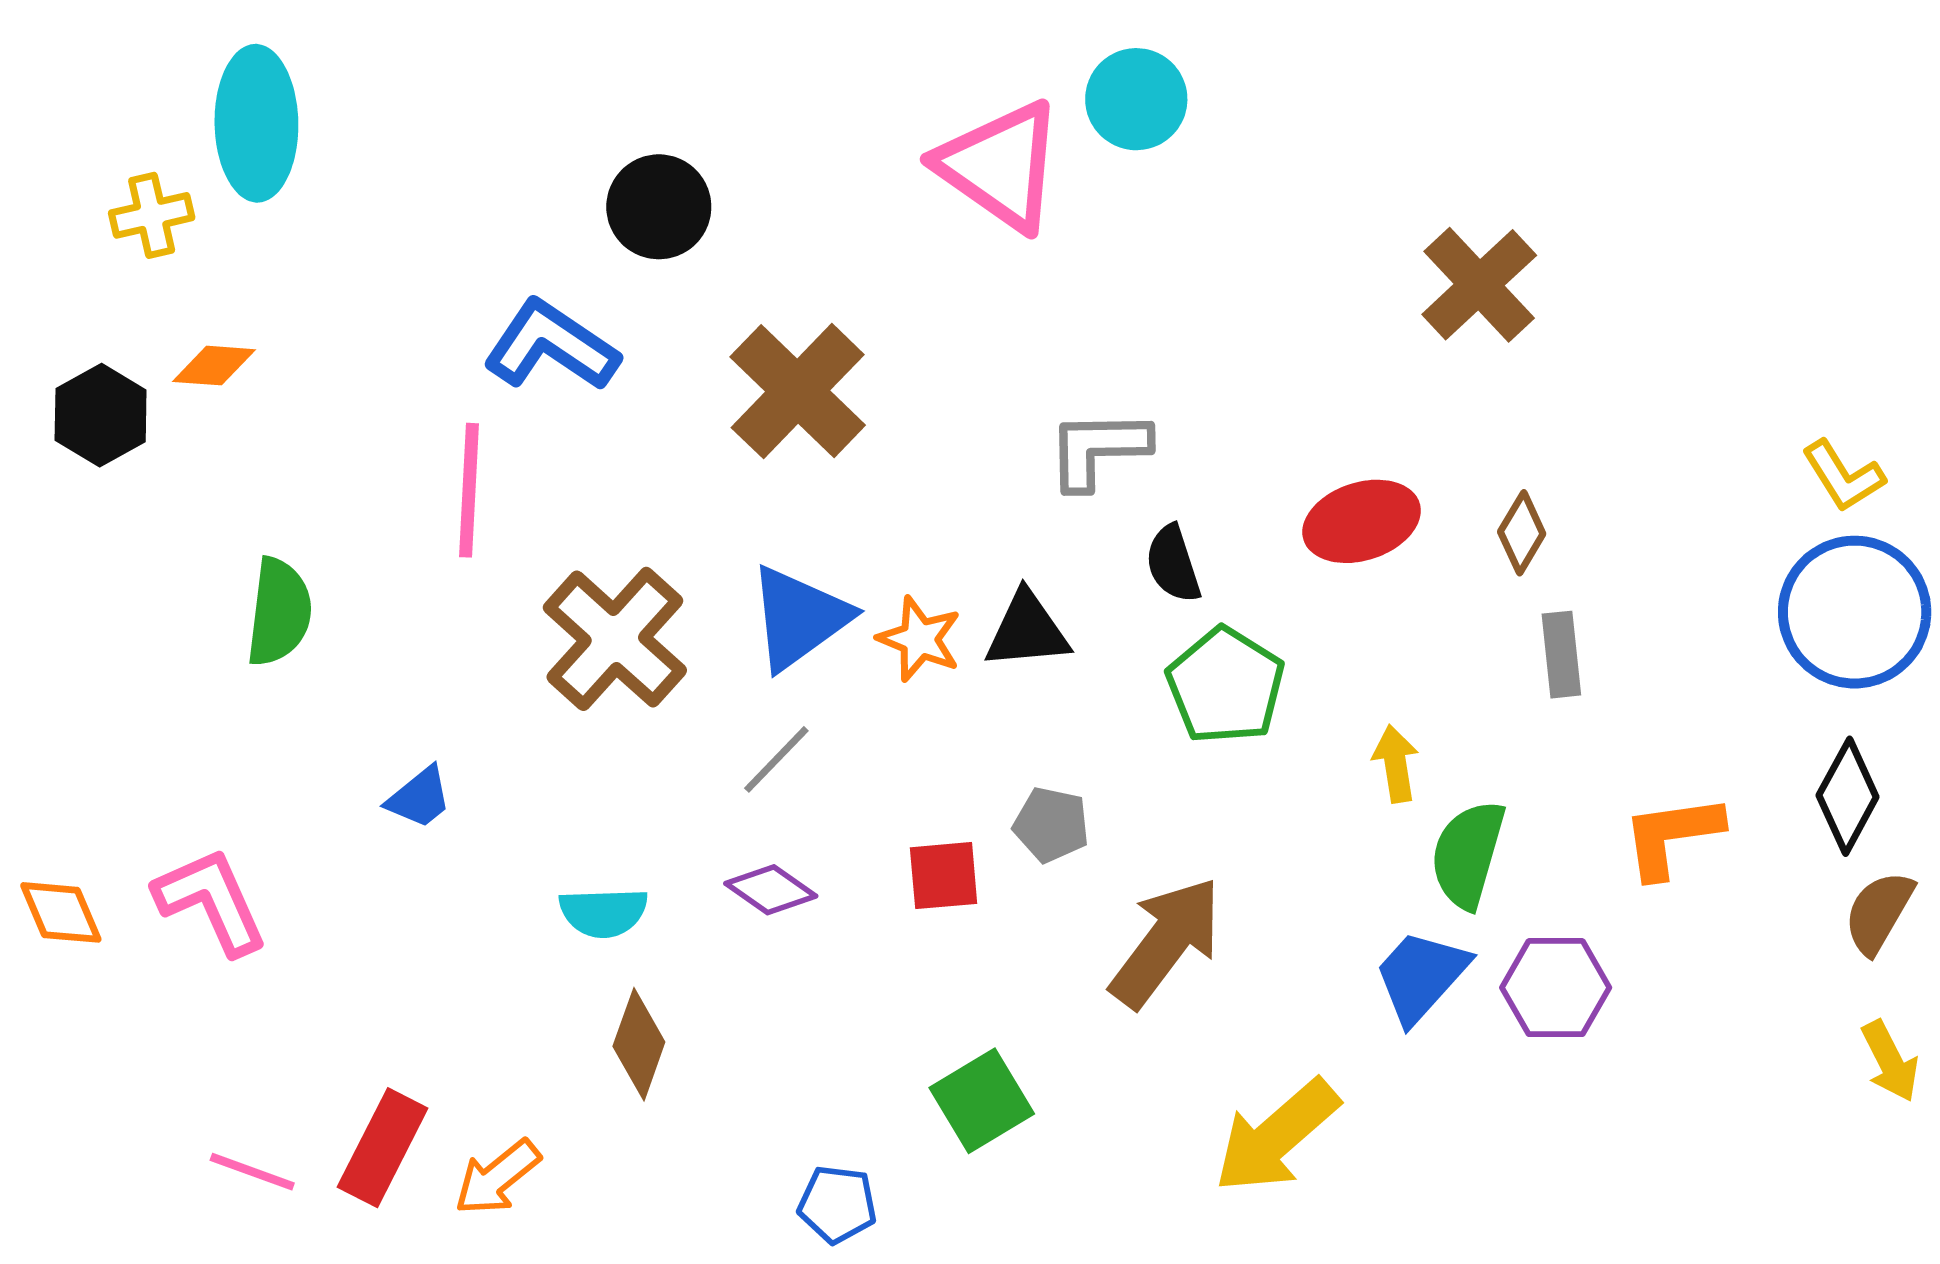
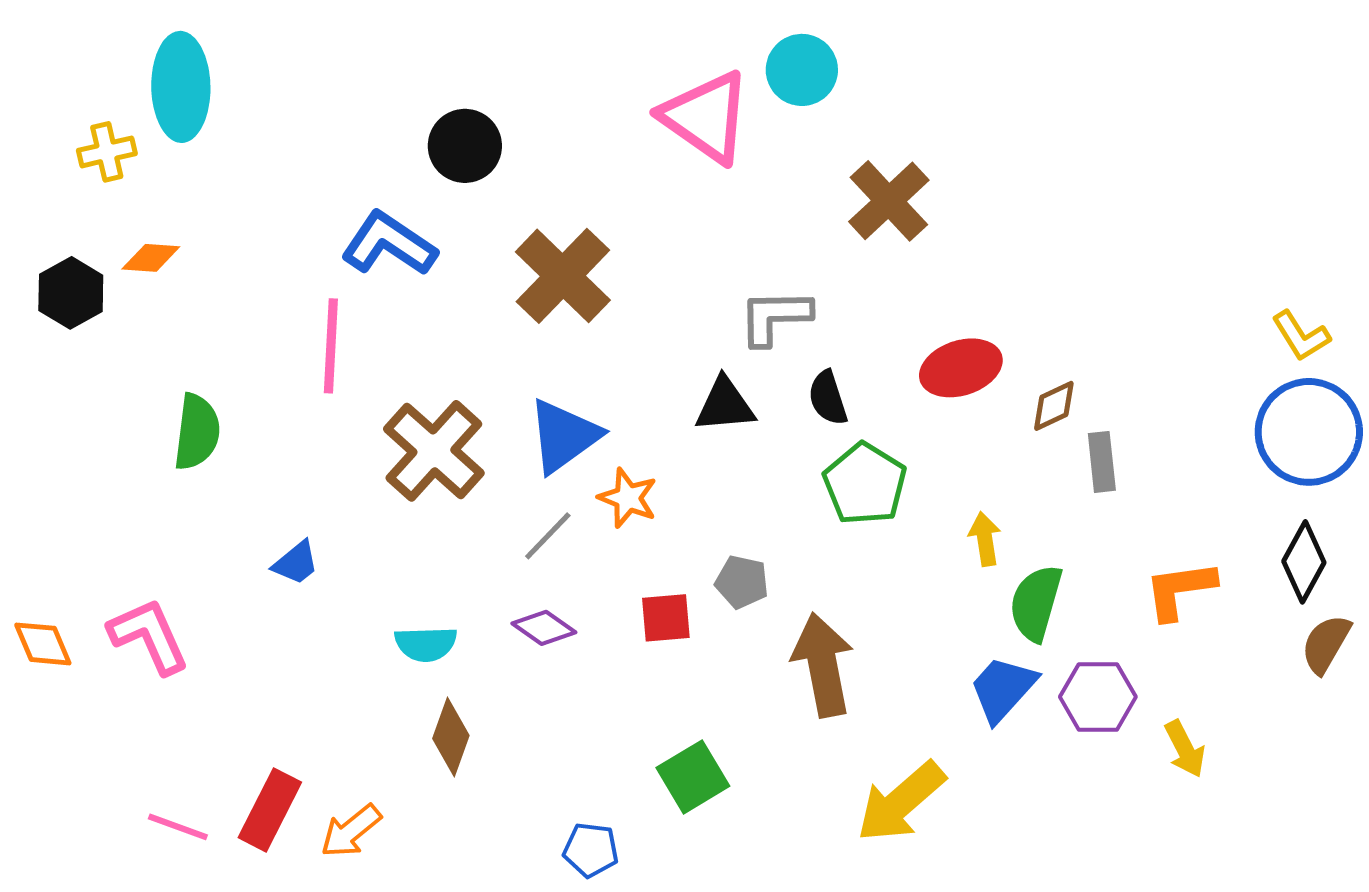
brown cross: (1479, 285) -> (889, 201), moved
brown diamond: (1522, 533) -> (1054, 406), moved, turned 34
black triangle: (1027, 630) -> (725, 405), moved
orange star: (920, 639) -> (628, 498), moved
brown arrow: (1166, 942) -> (823, 665), turned -48
yellow arrow: (1890, 1061) -> (1185, 749), moved

